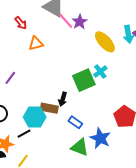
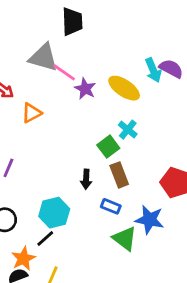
purple star: (80, 22) -> (85, 89), moved
green square: (84, 80) -> (108, 147), size x0.7
brown rectangle: (49, 108) -> (119, 175), moved, turned 72
green triangle: (80, 147) -> (125, 239), turned 30

